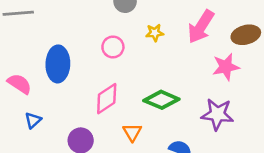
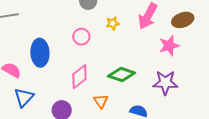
blue triangle: (33, 120) -> (24, 97), size x1.5

